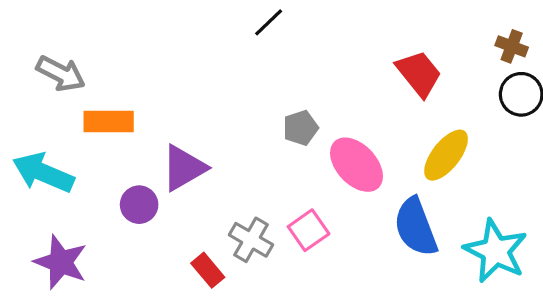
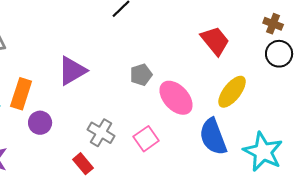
orange rectangle: (109, 121) -> (21, 94), moved, turned -72
purple triangle: (184, 168) -> (72, 71), moved
gray cross: (251, 240) -> (101, 133), moved

